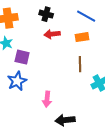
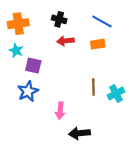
brown line: (80, 64) -> (93, 87), moved

